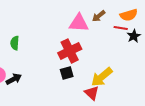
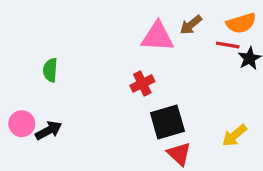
red cross: (70, 51) -> (142, 83), size x0.6
black square: (67, 73) -> (167, 122), moved, size x1.5
yellow arrow: (102, 77) -> (234, 135), moved, size x0.7

